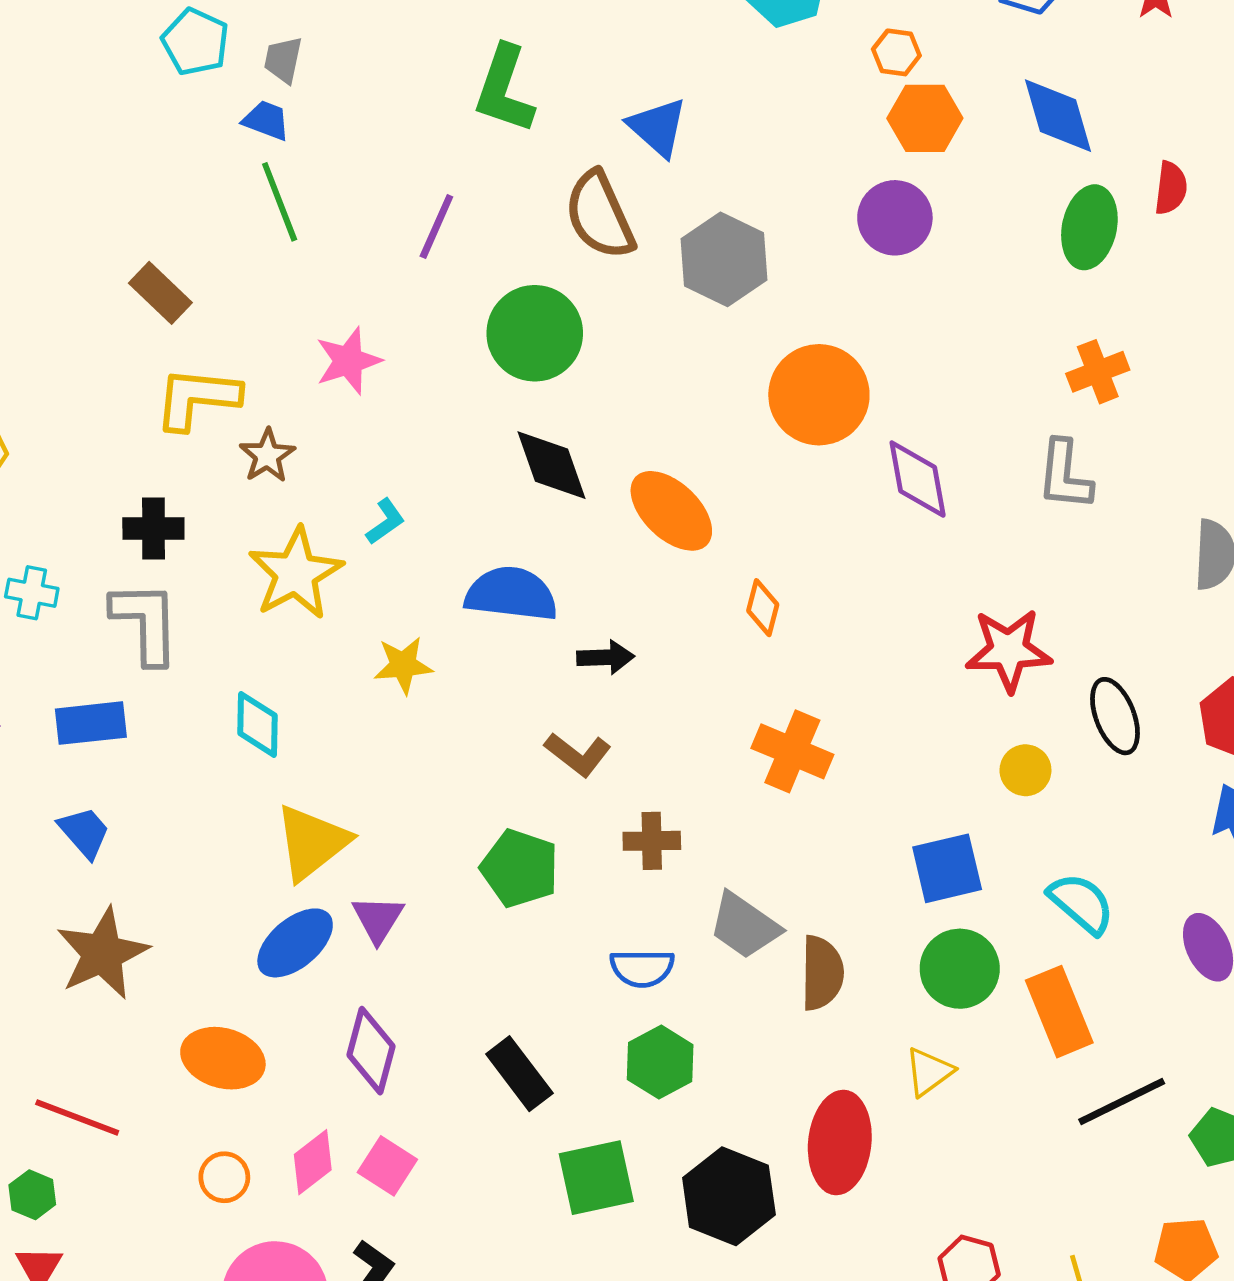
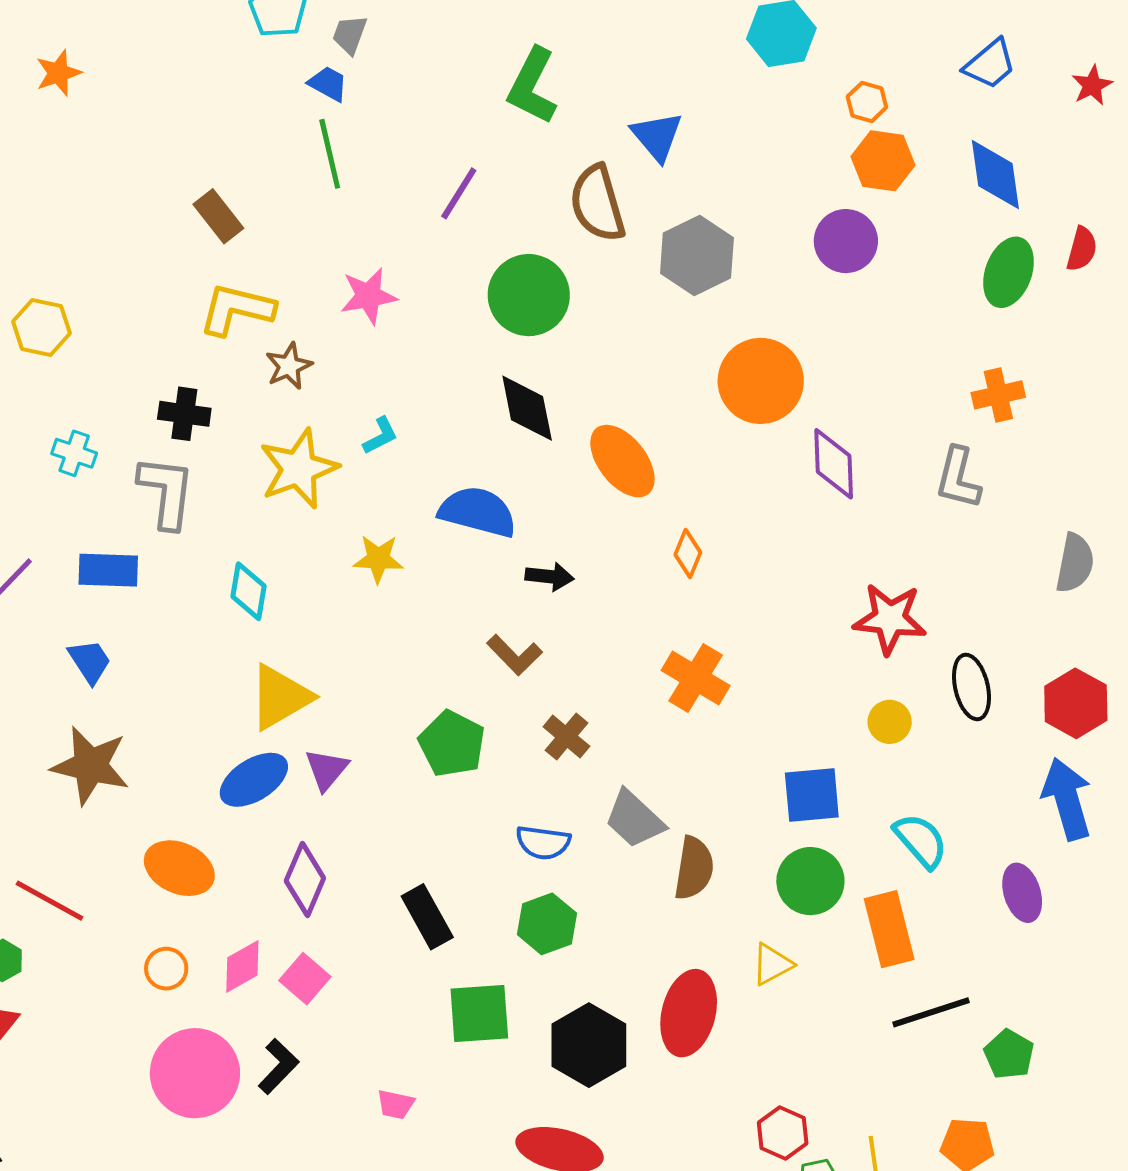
brown cross: (652, 841) -> (566, 737), turned 33
brown star: (102, 953) -> (90, 765), turned 30

